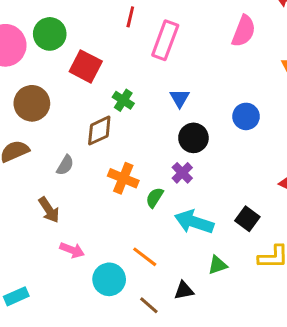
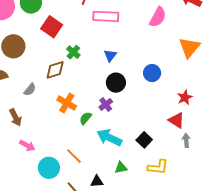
pink rectangle: (165, 40) -> (106, 16), turned 65

